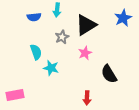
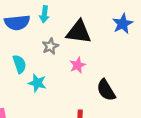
blue semicircle: (34, 17) -> (17, 23), size x1.5
black triangle: (86, 25) -> (79, 32), turned 40

